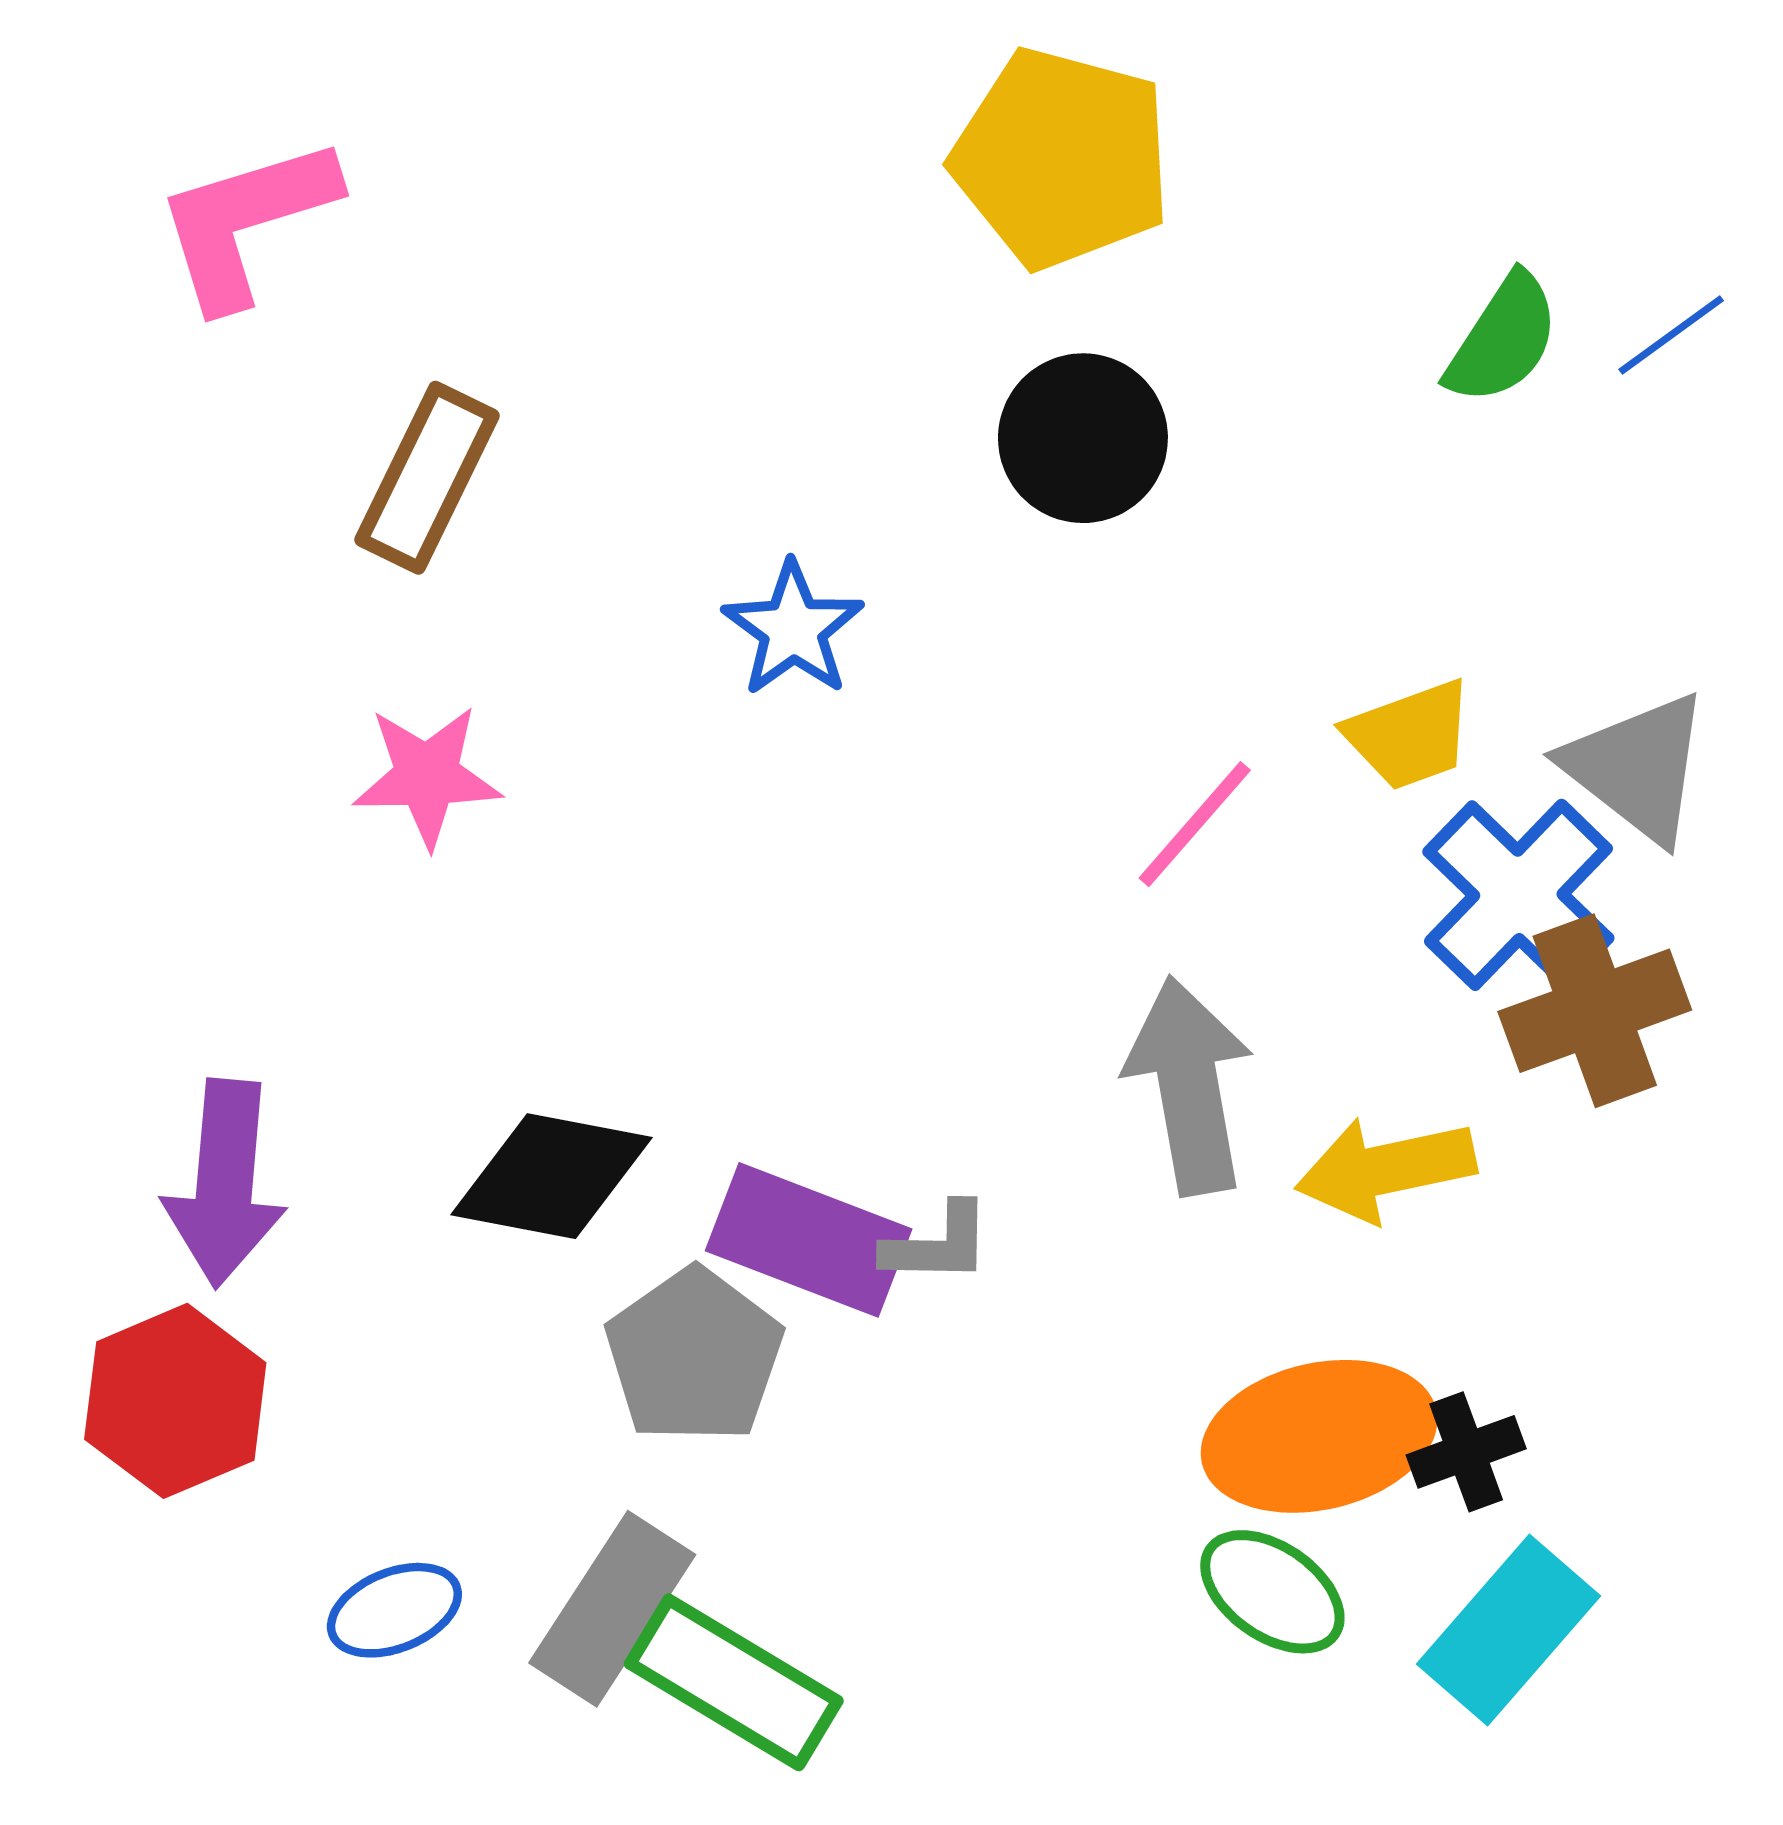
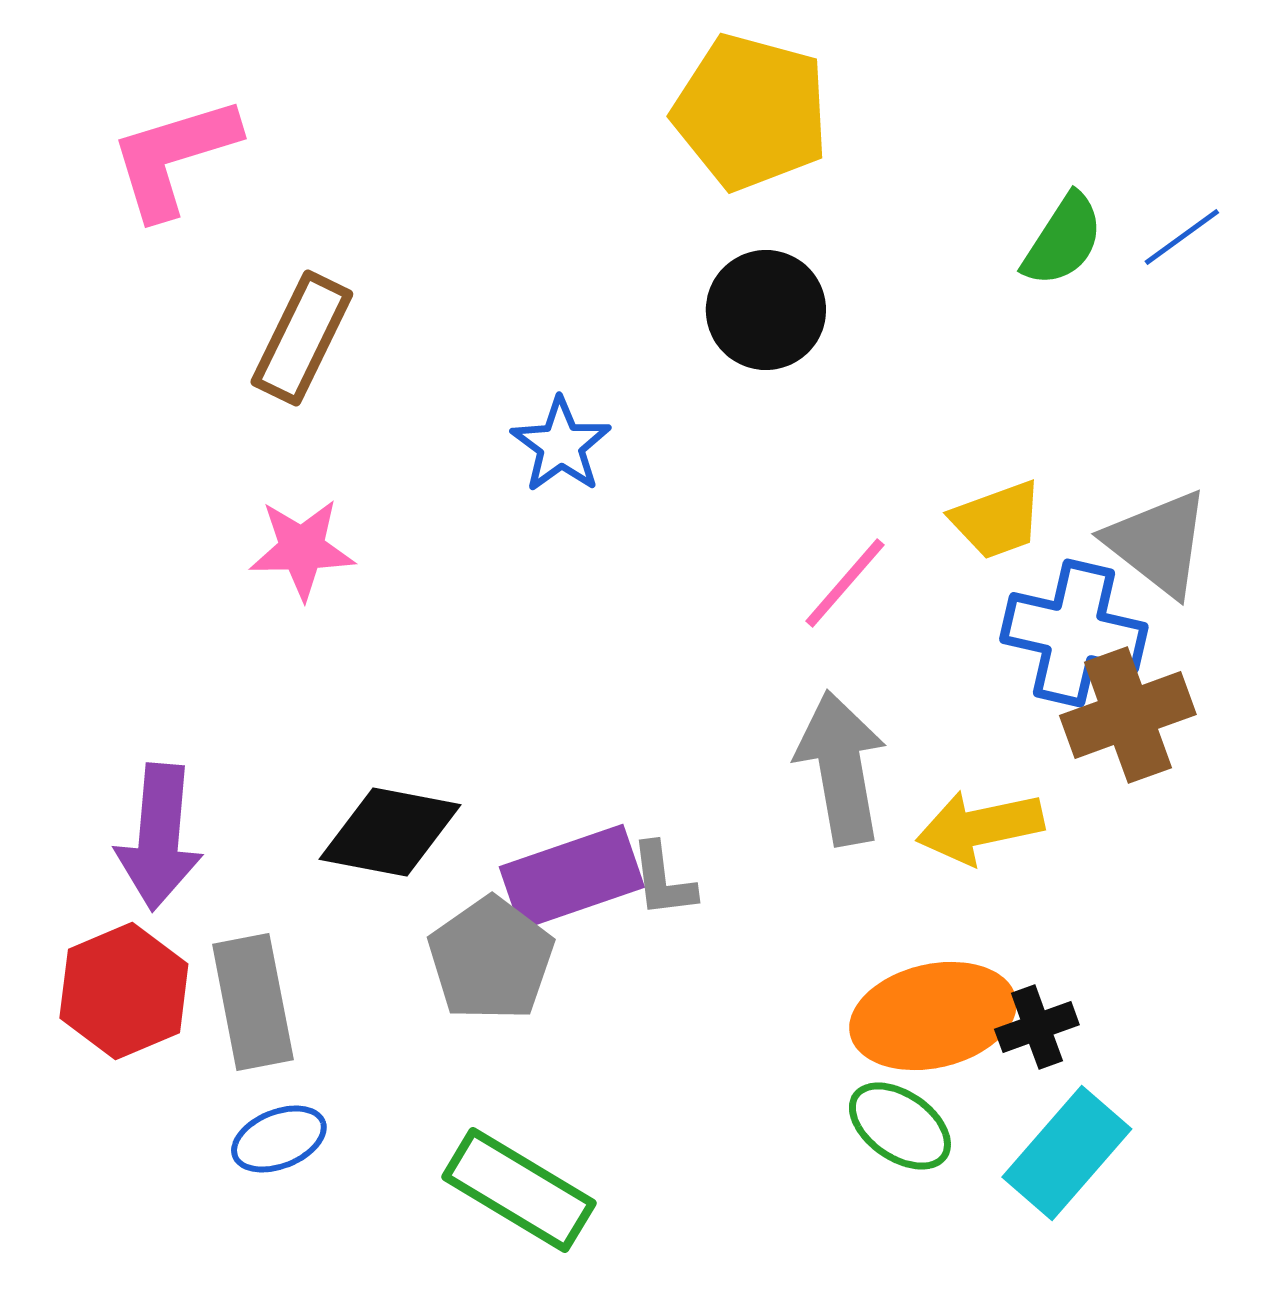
blue cross: (1518, 895) -> (1074, 633), turned -31
purple rectangle: (809, 1240) -> (572, 877), turned -40
gray L-shape: (937, 1244) -> (663, 880), turned 82
gray rectangle: (612, 1609) -> (253, 1002), moved, turned -44

